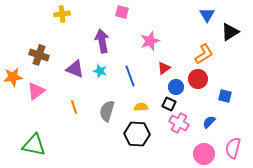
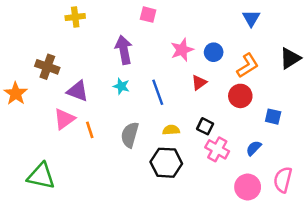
black triangle: (230, 32) -> (290, 58), moved
purple triangle: (75, 69) -> (78, 91), moved
orange star: (13, 77) -> (16, 93), turned -30
blue circle: (176, 87) -> (214, 52), moved
pink triangle: (36, 91) -> (64, 119), moved

